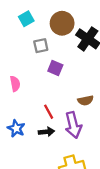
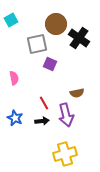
cyan square: (26, 19) -> (11, 20), moved
gray square: (41, 46) -> (37, 44), size x1.5

